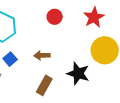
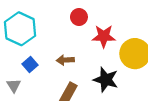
red star: (94, 17) -> (104, 36), moved, turned 30

